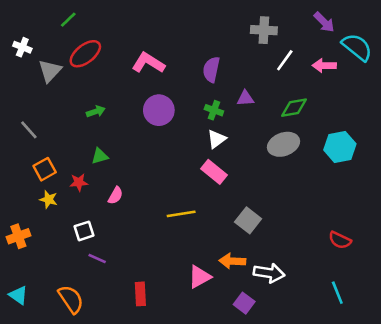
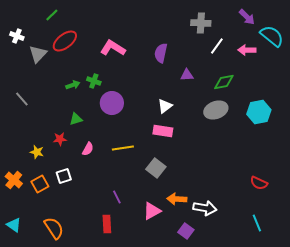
purple circle: (159, 110) -> (112, 103), moved
green cross: (214, 110) -> (94, 81), moved
orange square: (45, 169) -> (40, 184), moved
pink rectangle: (214, 172) -> (163, 131), turned -30
yellow line: (181, 214) -> (123, 148), moved
gray square: (248, 220) -> (156, 168), moved
orange cross: (18, 236) -> (14, 180), turned -30
purple line: (97, 258) -> (117, 197), moved, turned 40

